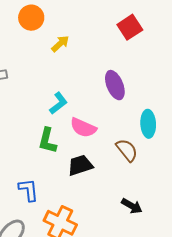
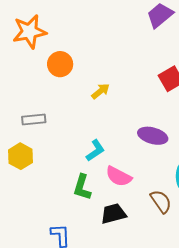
orange circle: (31, 18) -> (60, 64), moved
purple ellipse: (115, 85) -> (153, 136), turned -56

